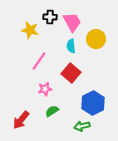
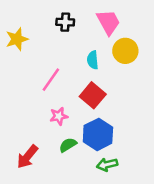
pink trapezoid: (72, 22) -> (108, 22), moved
yellow star: (30, 30) -> (17, 39), moved, turned -30
blue hexagon: (93, 103) -> (98, 134), moved

